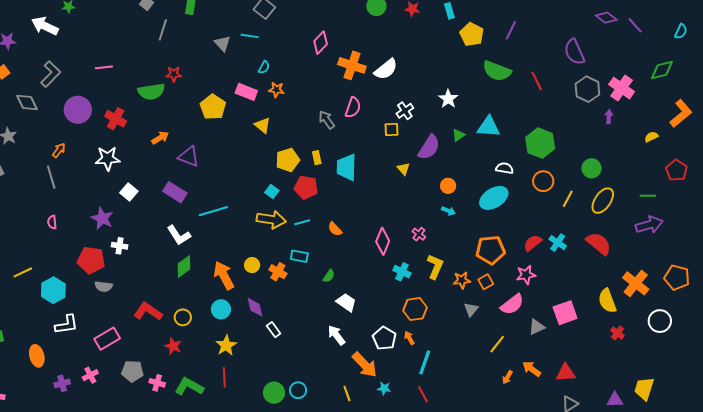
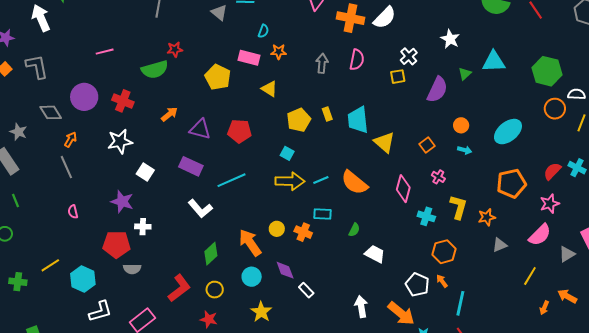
white arrow: (45, 26) -> (41, 18), turned 48
gray L-shape: (51, 74) -> (37, 67), moved, turned -48
gray diamond: (27, 103) -> (51, 112), moved
gray arrow: (327, 120) -> (322, 63), moved, turned 48
white semicircle: (505, 168) -> (577, 94), moved
yellow triangle: (403, 169) -> (384, 142), moved, size x1.6
red pentagon: (306, 187) -> (240, 131), moved
orange semicircle: (335, 229) -> (354, 183), size x1.8
green diamond: (184, 266) -> (211, 254), moved
orange square: (486, 282) -> (427, 145), moved
gray triangle: (471, 309) -> (500, 245), turned 35
red L-shape: (148, 312) -> (179, 288), turned 116
white arrow: (336, 335) -> (361, 307), moved, turned 35

